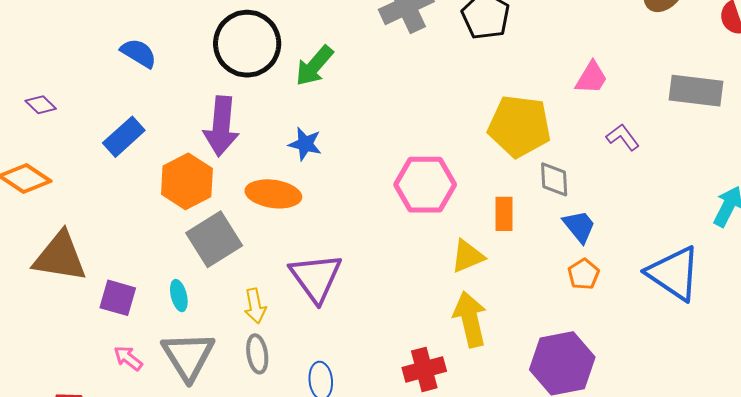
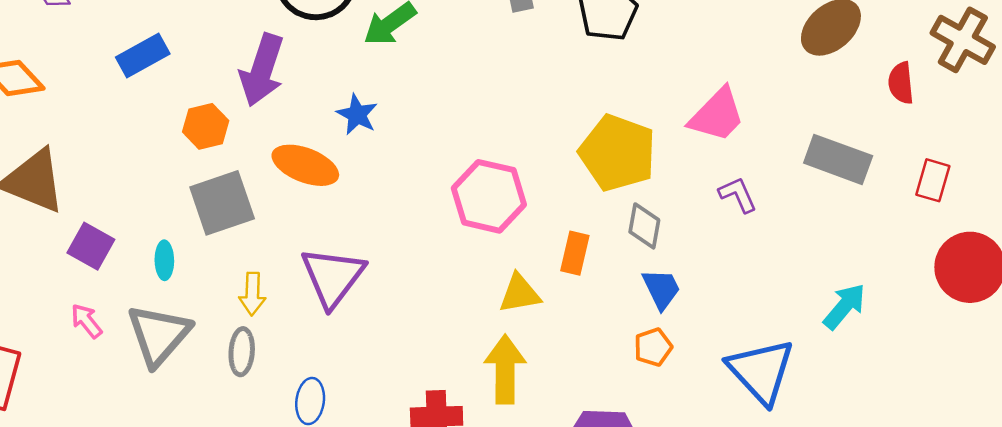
pink trapezoid: (591, 78) -> (717, 115), size x1.4
orange hexagon: (187, 181) -> (206, 126), size x0.7

